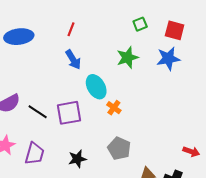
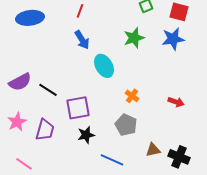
orange cross: (114, 108) -> (132, 96), moved
purple square: (69, 113) -> (78, 108), moved
red arrow: (191, 152) -> (176, 102), moved

